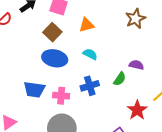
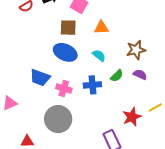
brown star: (135, 19) -> (136, 50), moved
brown square: (52, 32) -> (68, 28), turned 36
green semicircle: (120, 79) -> (117, 76), moved

